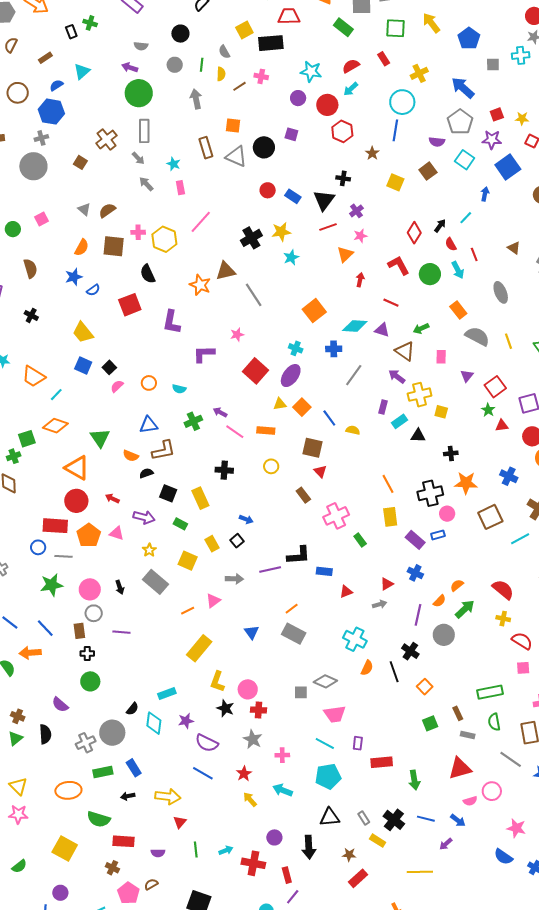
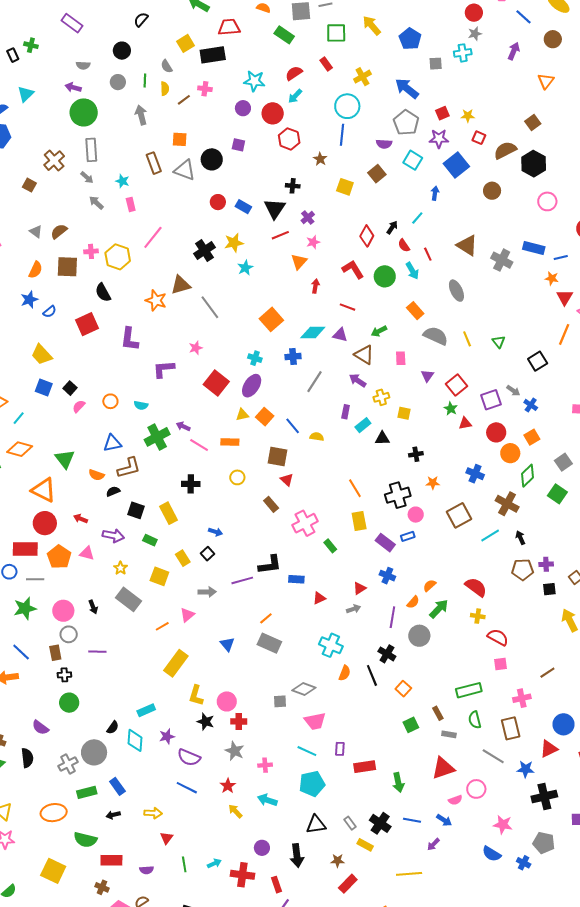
brown triangle: (514, 248) -> (467, 245), size x1.6
yellow cross: (420, 395) -> (381, 397), size x0.7
green cross: (193, 421) -> (157, 437), size x1.4
orange star: (466, 483) -> (433, 483), size x0.6
yellow arrow: (168, 797) -> (153, 813), size x0.7

